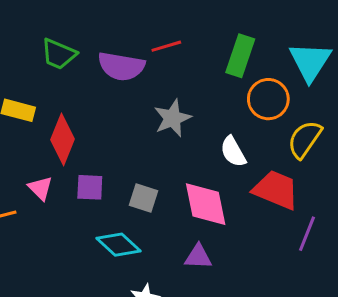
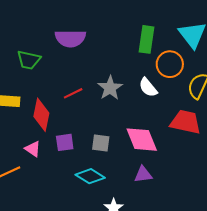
red line: (166, 46) -> (73, 93), moved
purple semicircle: (121, 66) -> (70, 38), moved
white semicircle: (233, 152) -> (148, 87), moved

